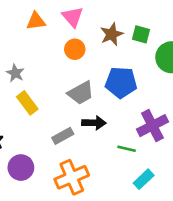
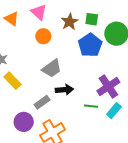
orange triangle: (36, 21) -> (12, 19), turned 49
blue pentagon: (121, 82) -> (90, 45), moved, turned -30
purple circle: (21, 168) -> (24, 122), moved
cyan rectangle: (144, 179) -> (114, 111), moved

